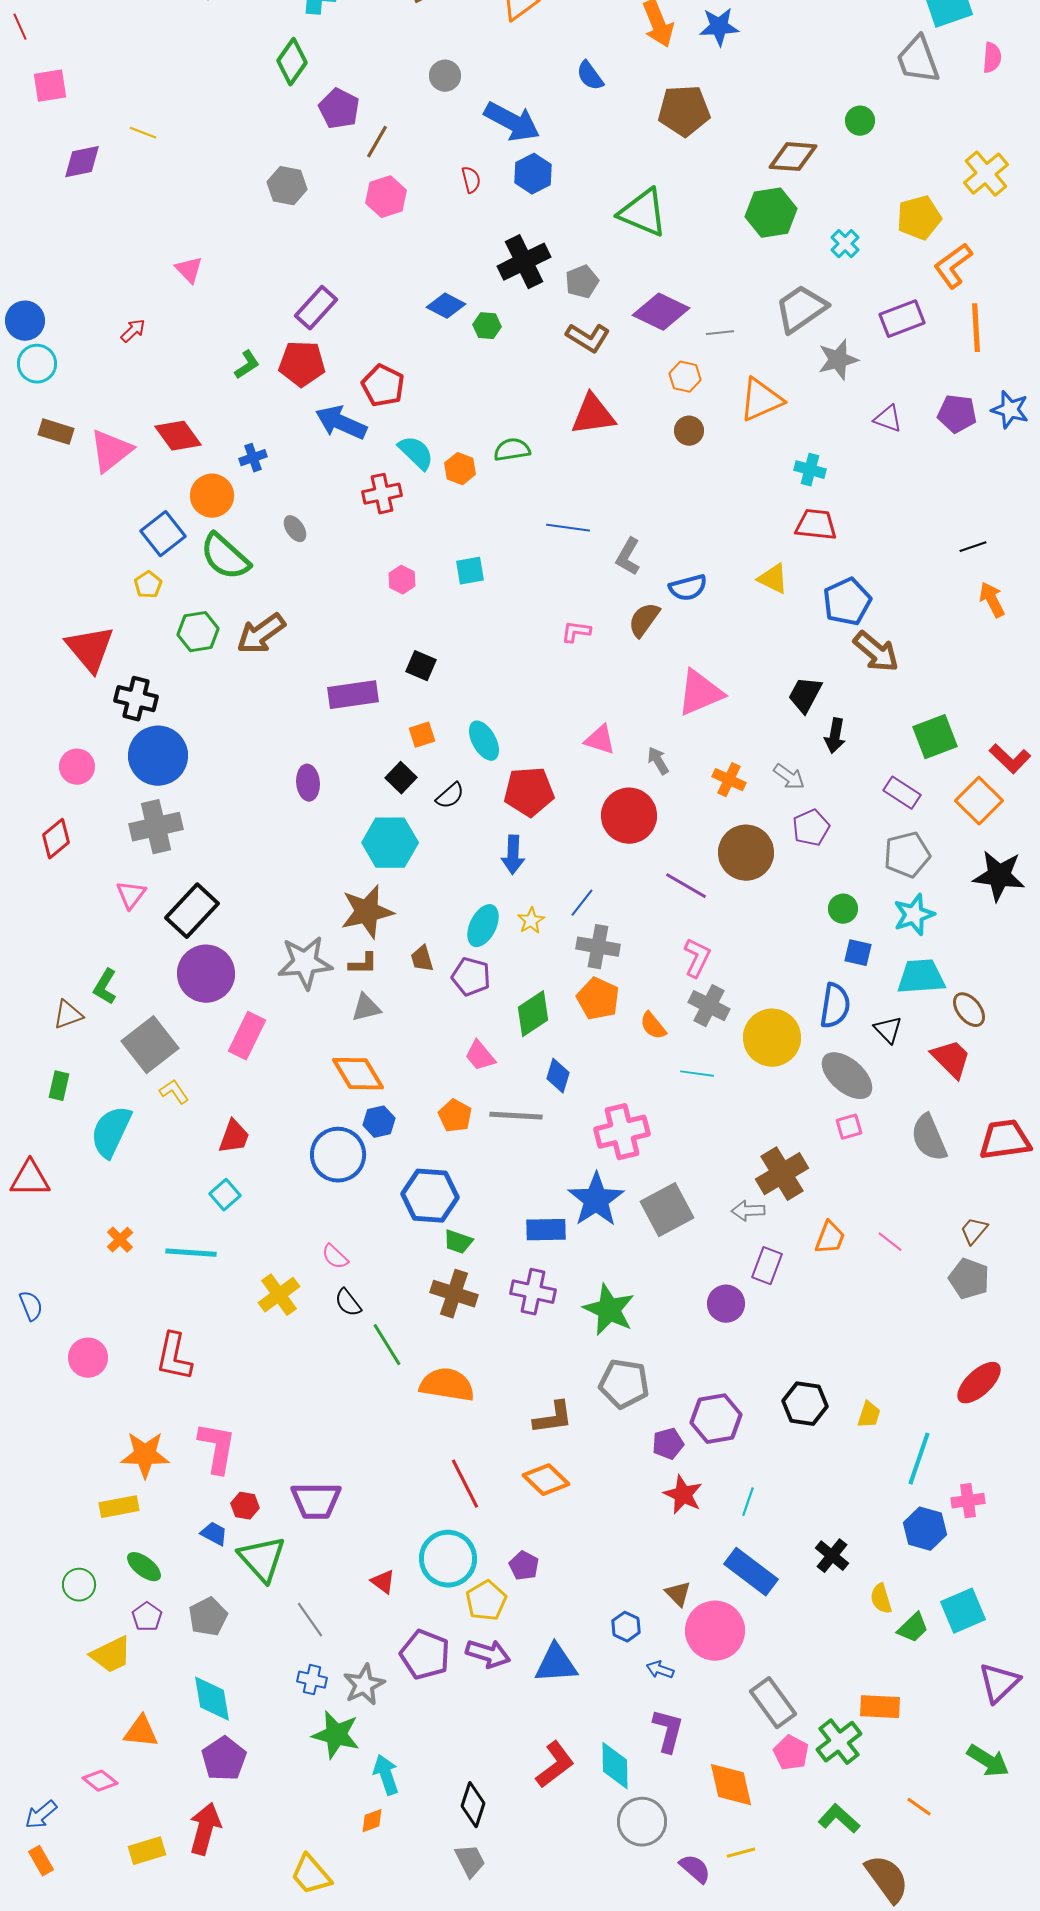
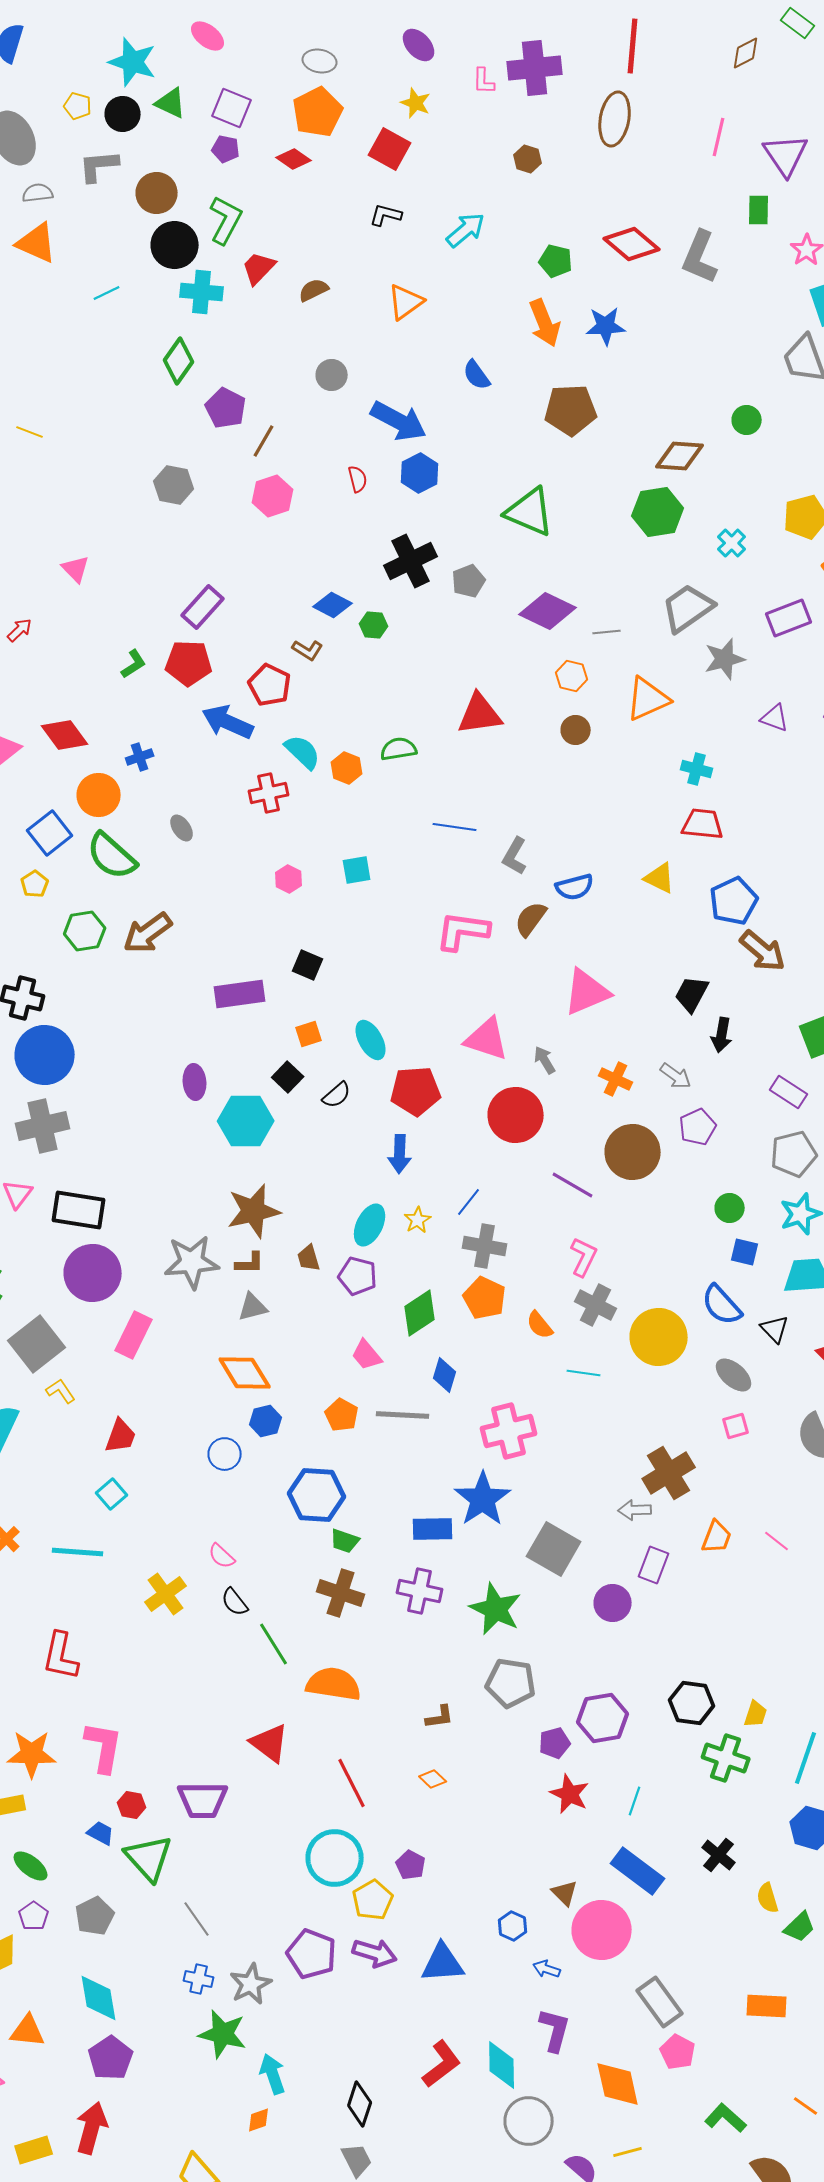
brown L-shape: (588, 338) -> (308, 650), moved, size x0.7
pink L-shape: (576, 632) -> (463, 931), size x1.8
pink triangle: (600, 740) -> (487, 1039), size x1.4
cyan hexagon: (390, 843) -> (246, 1121), moved
black rectangle: (192, 911) -> (79, 1210), turned 56
blue semicircle: (835, 1006) -> (722, 1305), turned 129
gray ellipse: (847, 1076) -> (734, 1375), size x0.7
blue circle: (338, 1155) -> (225, 1454), size x0.6
gray square: (667, 1210) -> (554, 1549), moved, turned -32
brown L-shape: (553, 1418) -> (440, 1717), size x0.7
orange diamond: (546, 1480) -> (433, 1779), size x0.6
red triangle: (383, 1582) -> (270, 1743), moved, size x1.6
green cross: (839, 1742) -> (726, 1758), moved, turned -33

